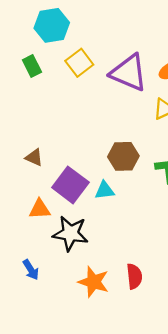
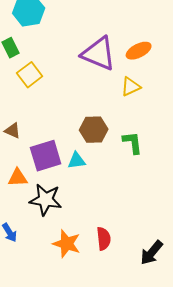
yellow square: (79, 63) -> (30, 75), moved
purple square: (70, 185) -> (46, 156), turned 36

